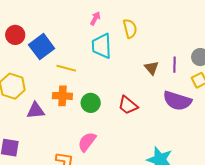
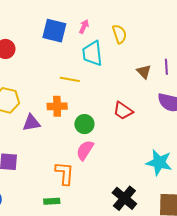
blue square: (42, 47) -> (54, 31), moved, turned -35
yellow line: (66, 68) -> (70, 79), moved
green circle: (91, 103) -> (84, 124), moved

